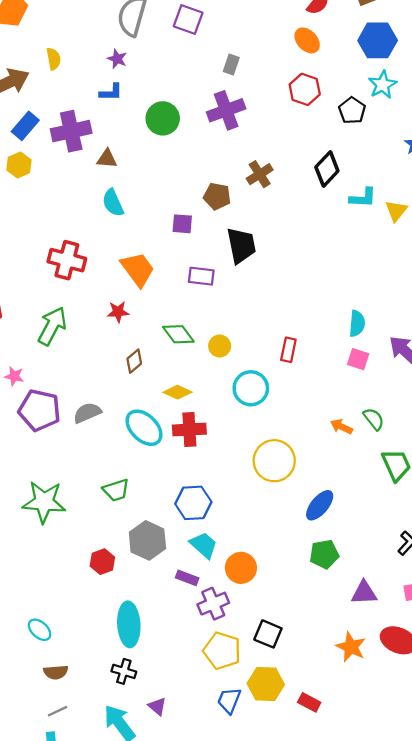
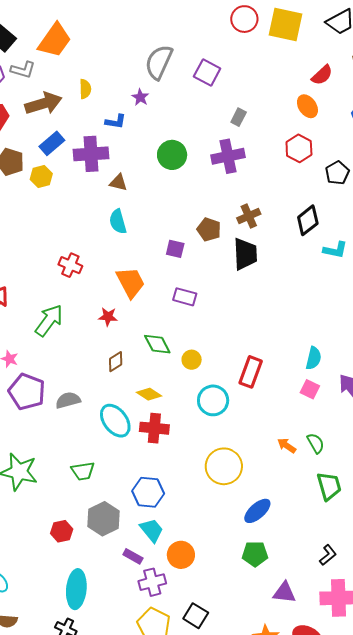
blue L-shape: (111, 92) -> (116, 122), moved
black trapezoid: (241, 245) -> (245, 254), moved
red cross: (67, 260) -> (70, 265), size x0.7
red rectangle: (288, 350) -> (251, 372), size x1.4

